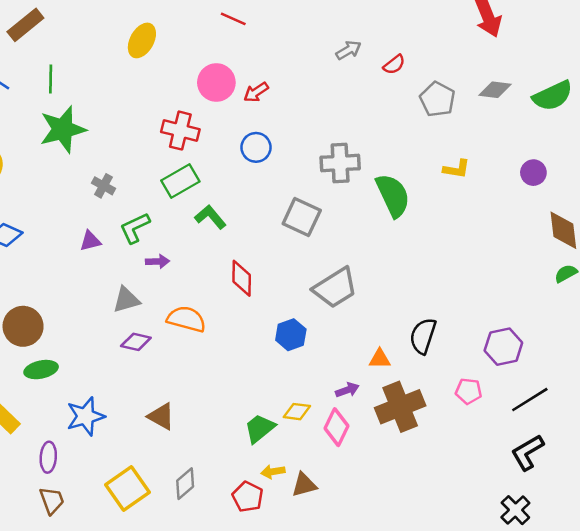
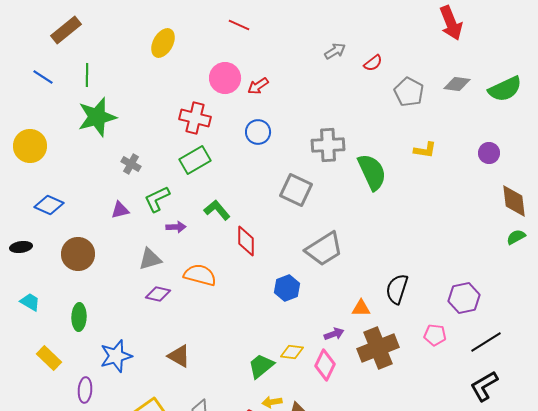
green L-shape: (210, 217) -> (217, 210), moved
brown circle: (23, 326) -> (78, 254), moved
green ellipse: (41, 370) -> (79, 317), turned -76

